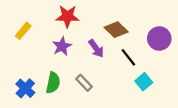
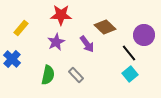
black line: (128, 57) -> (129, 53), moved
blue cross: (25, 88) -> (12, 59), moved

